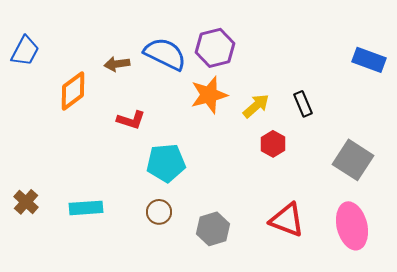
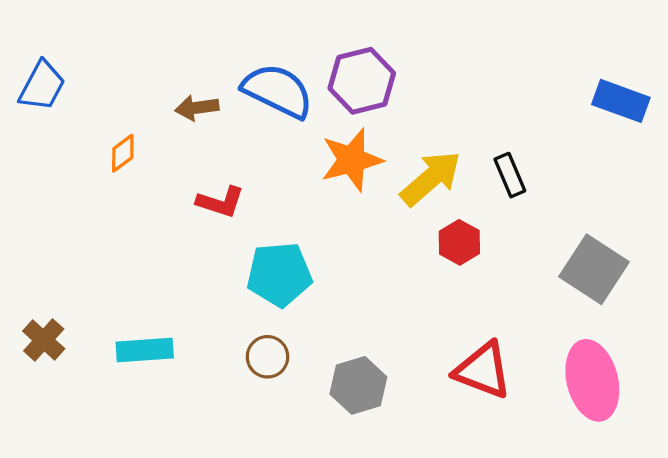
orange diamond: (73, 91) -> (123, 153), size x0.6
yellow arrow: (256, 106) -> (431, 178), size x1.4

